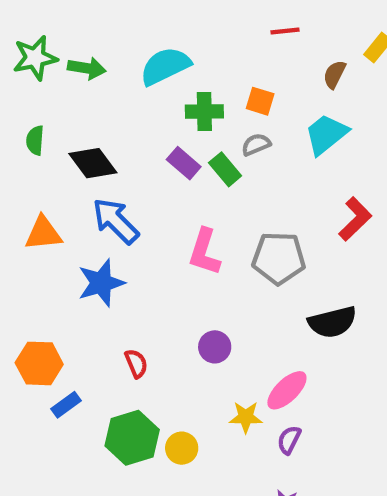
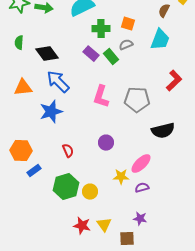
cyan trapezoid: (326, 134) -> (160, 40), turned 150
purple semicircle: (289, 440) -> (142, 188), turned 48

